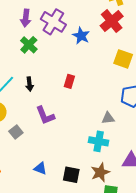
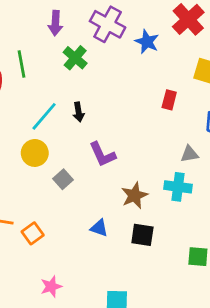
purple arrow: (26, 18) -> (55, 23), moved
red rectangle: (69, 81) -> (169, 100), moved
brown star: (100, 172) -> (134, 195), moved

